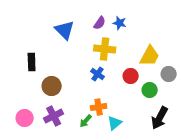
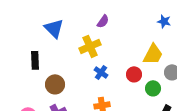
blue star: (120, 23) -> (164, 21), moved
blue triangle: (65, 30) -> (54, 28), moved
yellow cross: (105, 49) -> (90, 46), moved, turned -30

